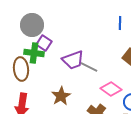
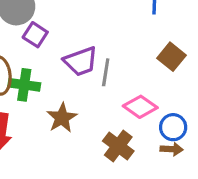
green cross: (34, 53) -> (24, 85), moved
gray line: (89, 67) -> (106, 72), turned 72

